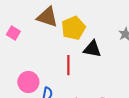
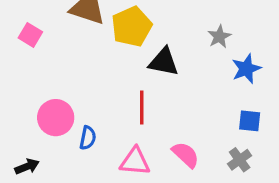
red line: (68, 65) -> (142, 107), moved

